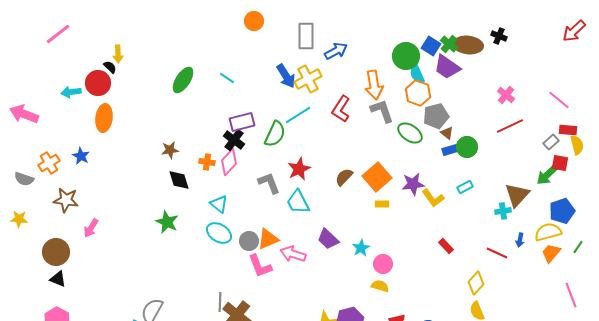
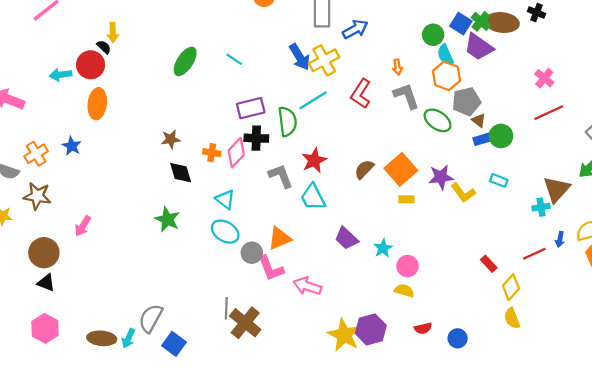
green circle: (406, 56) -> (433, 35), size x0.7
orange arrow: (374, 85) -> (398, 67), size x0.5
green semicircle: (275, 134) -> (287, 121), turned -32
black cross: (234, 140) -> (256, 138), moved, turned -35
cyan rectangle: (465, 187) -> (499, 180), turned 49
brown star: (66, 200) -> (37, 196), moved
gray circle: (249, 241) -> (252, 253), moved
red rectangle: (446, 246) -> (489, 264), moved
red line: (497, 253) -> (534, 254), turned -50
pink arrow: (293, 254) -> (307, 286), moved

